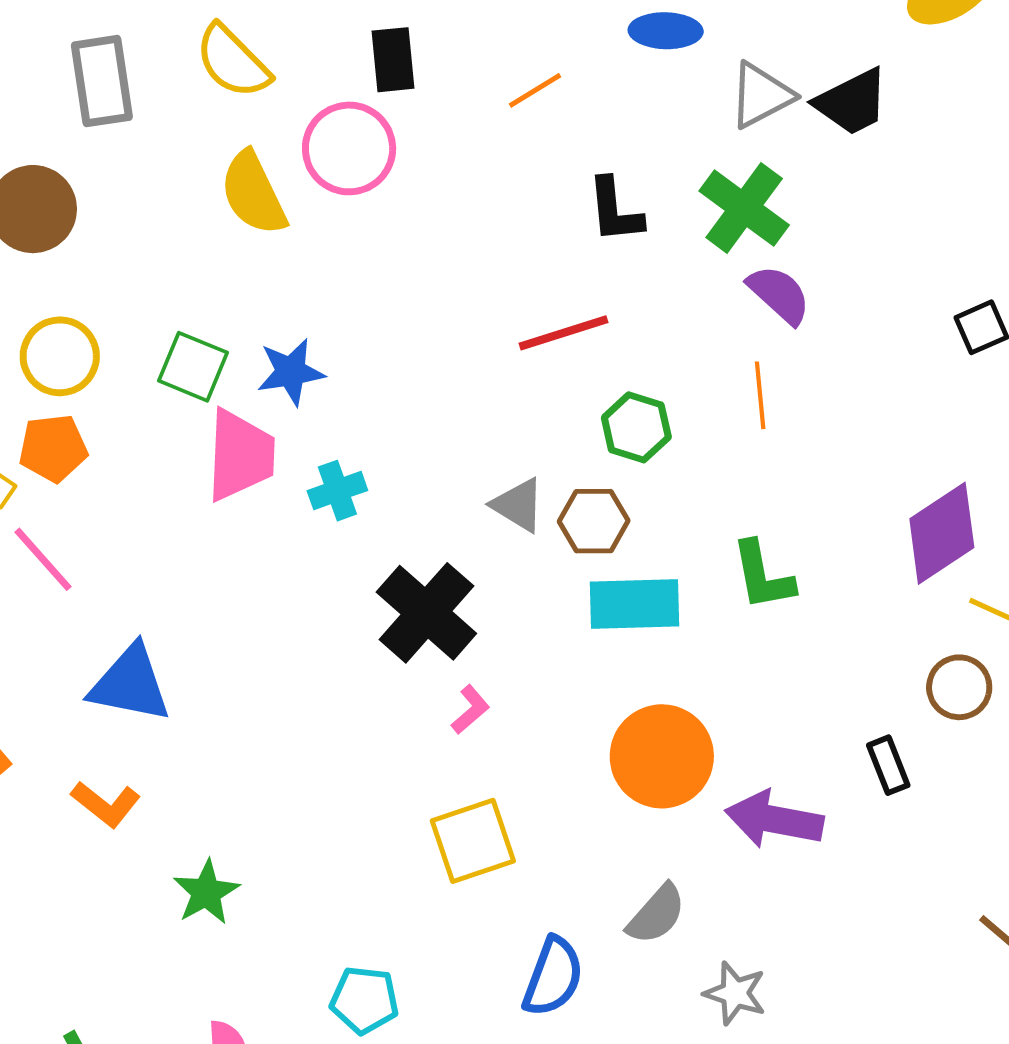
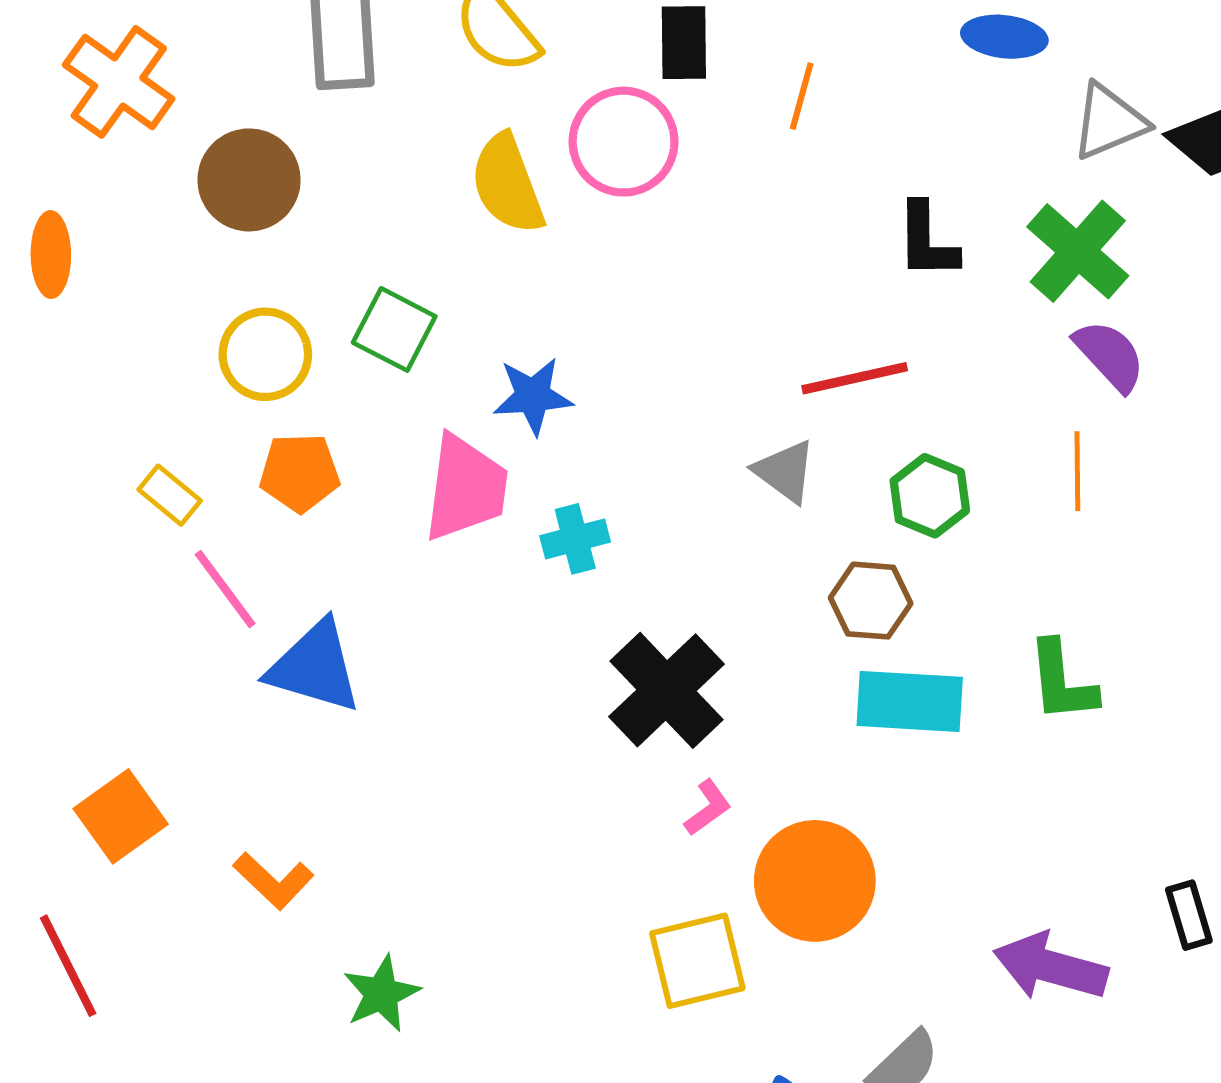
orange line: (535, 90) -> (802, 96), moved, turned -48
green square: (193, 367) -> (394, 329), moved
orange pentagon: (53, 448) -> (300, 473), moved
gray triangle: (518, 505) -> (785, 471), moved
blue triangle: (130, 684) -> (315, 667), moved
orange circle: (662, 756) -> (815, 881), moved

